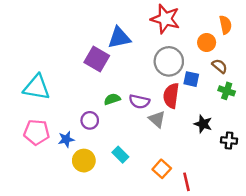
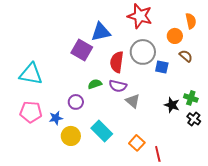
green cross: (227, 91) -> (191, 98), moved
red semicircle: (171, 96) -> (117, 62), moved
black cross: (229, 140) -> (194, 119), turned 32
cyan rectangle: (120, 155) -> (102, 131), size x1.5

